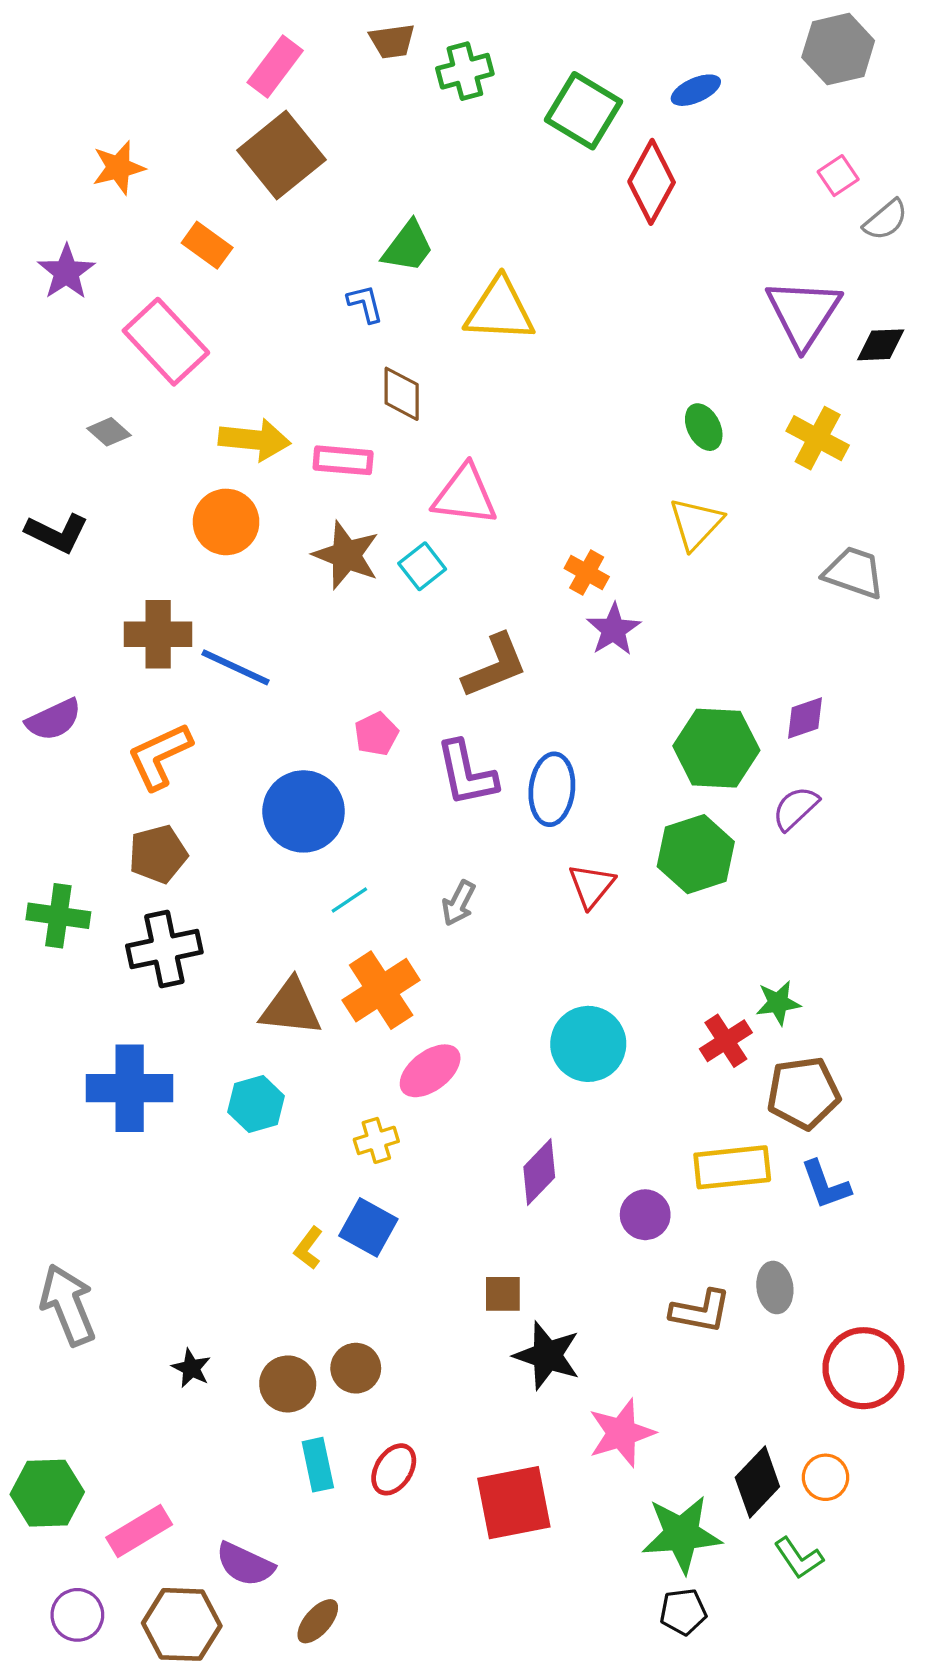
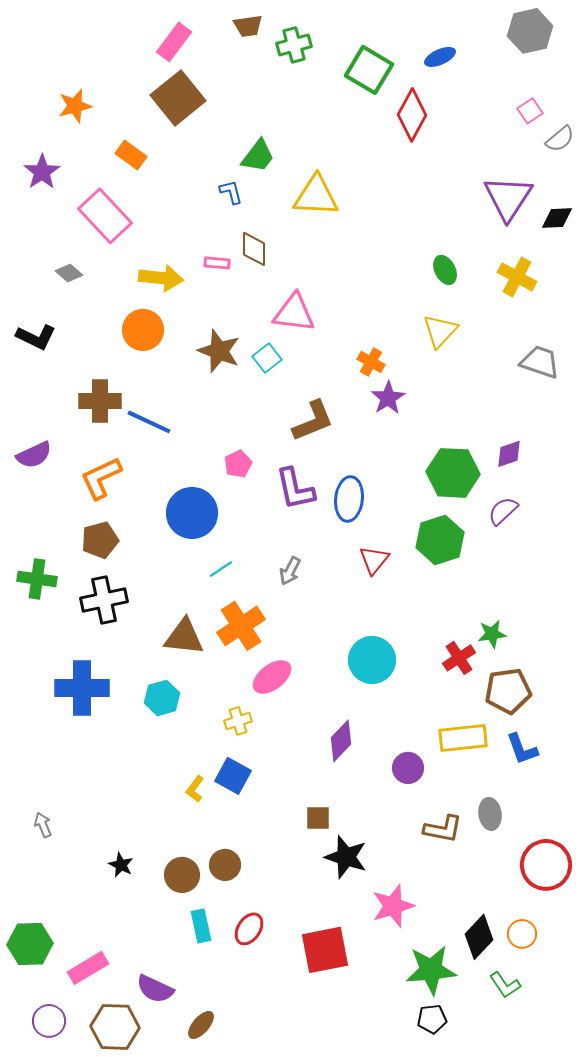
pink rectangle: (343, 460) -> (217, 263), moved, size x0.7
gray arrow: (68, 1305) -> (43, 825), size x0.5

